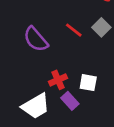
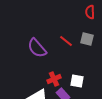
gray square: (101, 27) -> (87, 39), turned -32

